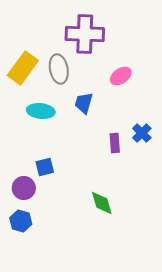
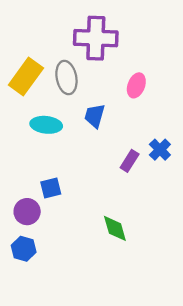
pink ellipse: (121, 76) -> (136, 85), turned -35
purple rectangle: (115, 143) -> (130, 161), turned 36

